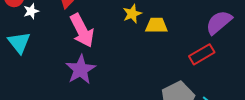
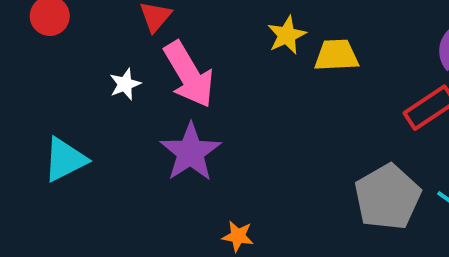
white star: (31, 11) -> (125, 84), moved
cyan triangle: (19, 43) -> (65, 160), moved, turned 45

